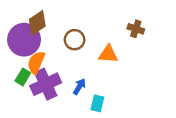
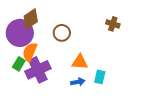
orange triangle: (108, 54) -> (80, 62), moved
blue arrow: (79, 87) -> (78, 82), moved, turned 48
cyan rectangle: (97, 103) -> (100, 77), moved

